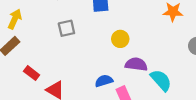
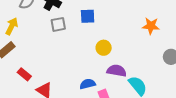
gray square: (66, 28) -> (58, 24), moved

